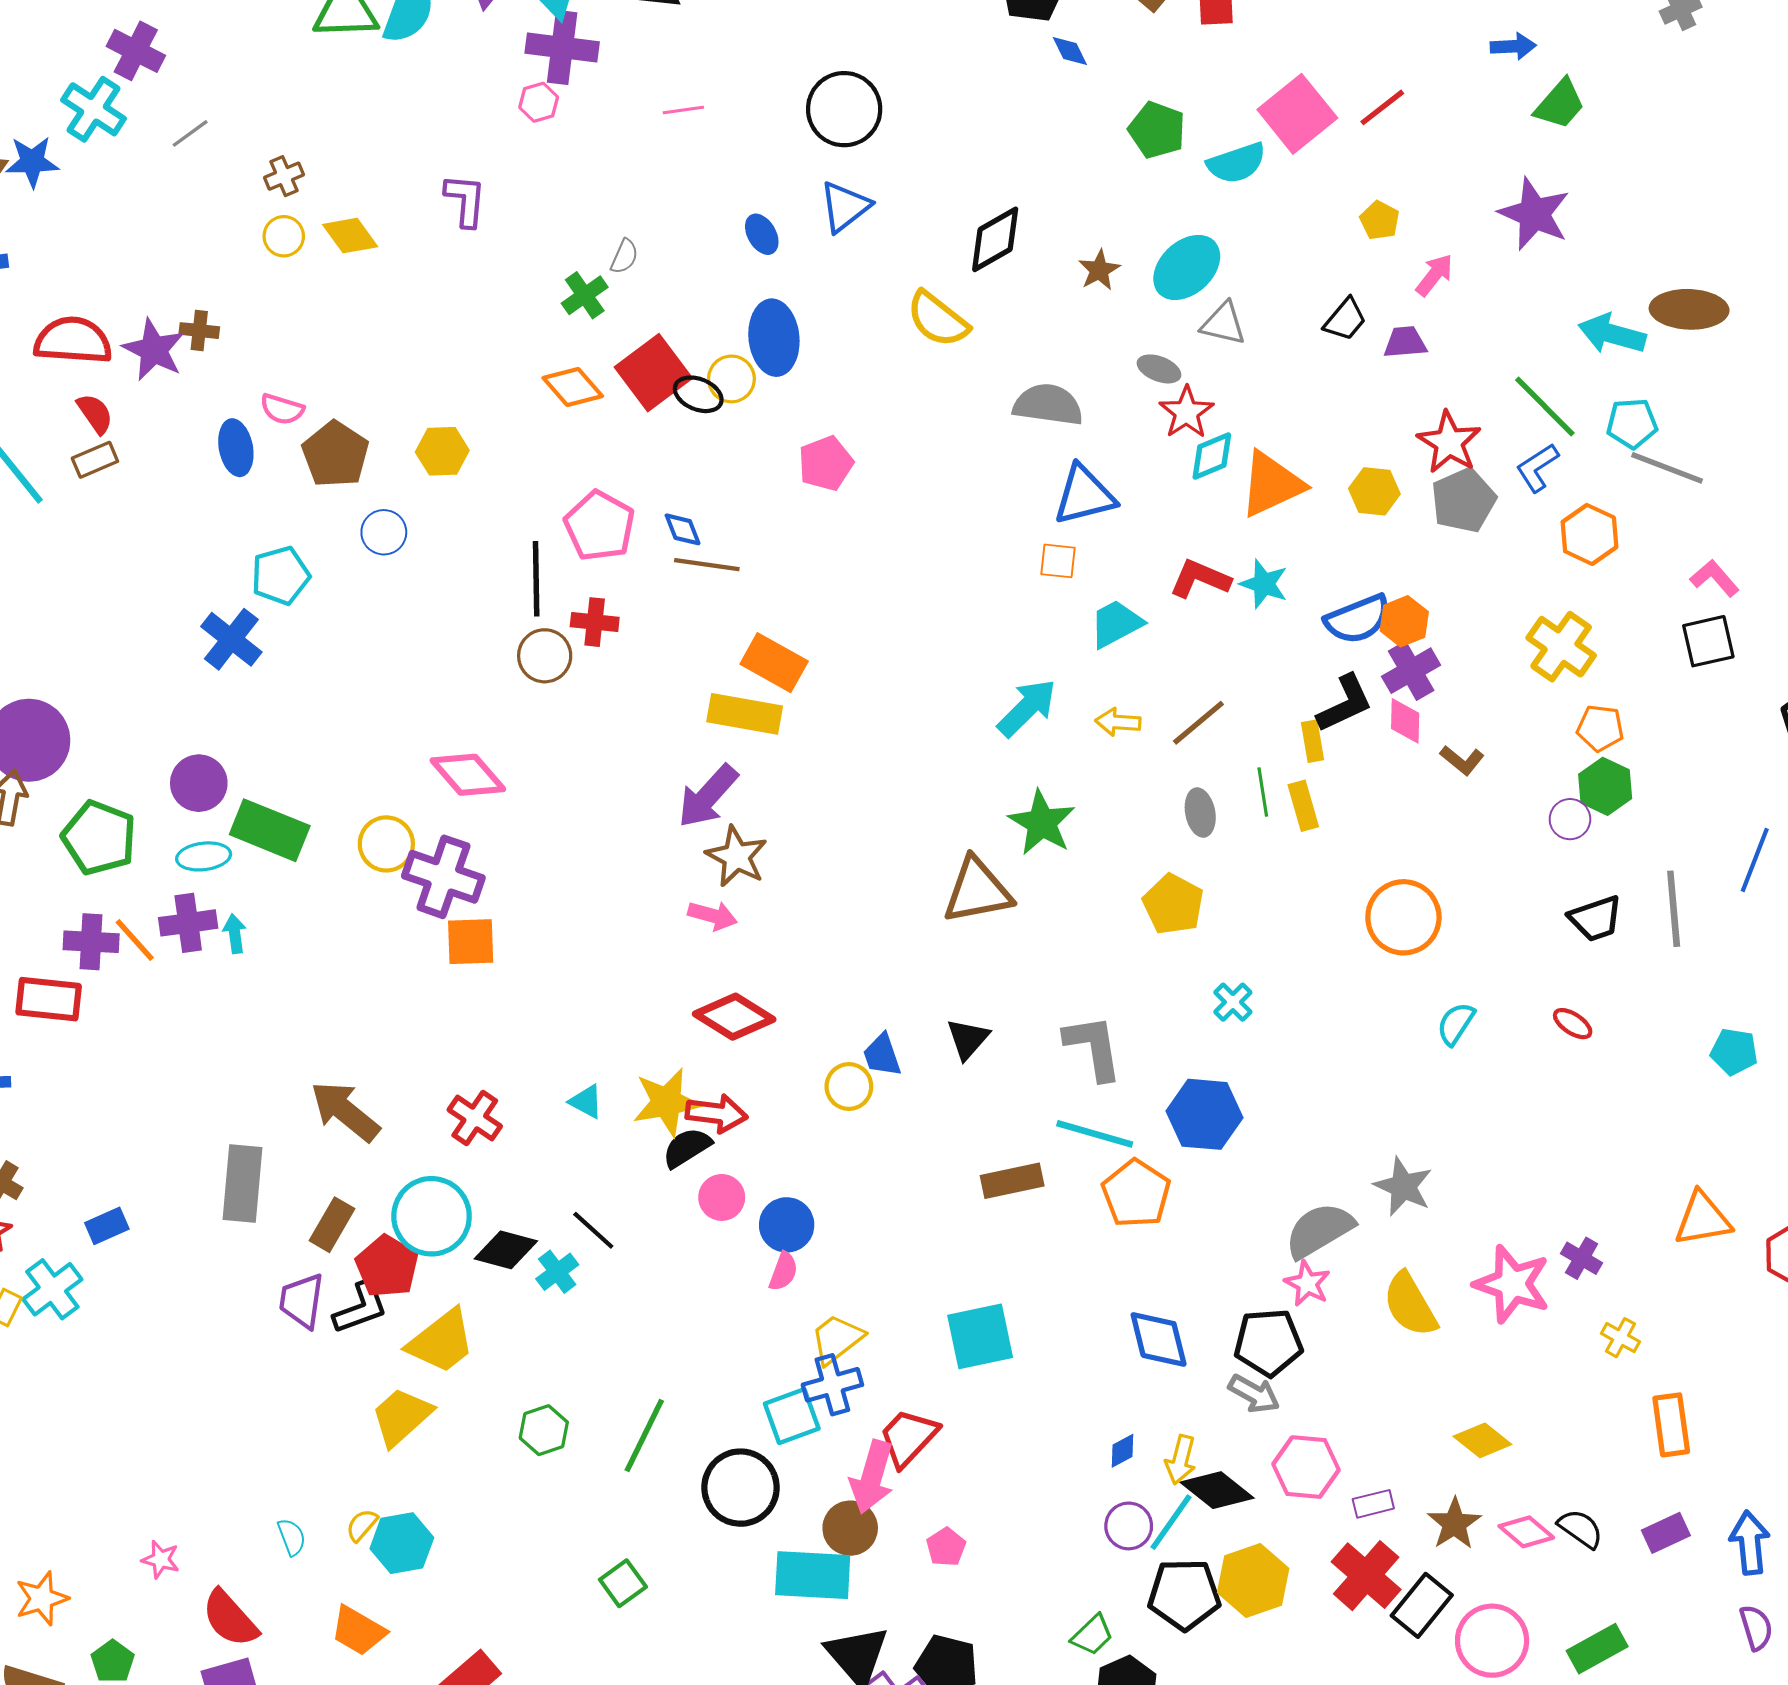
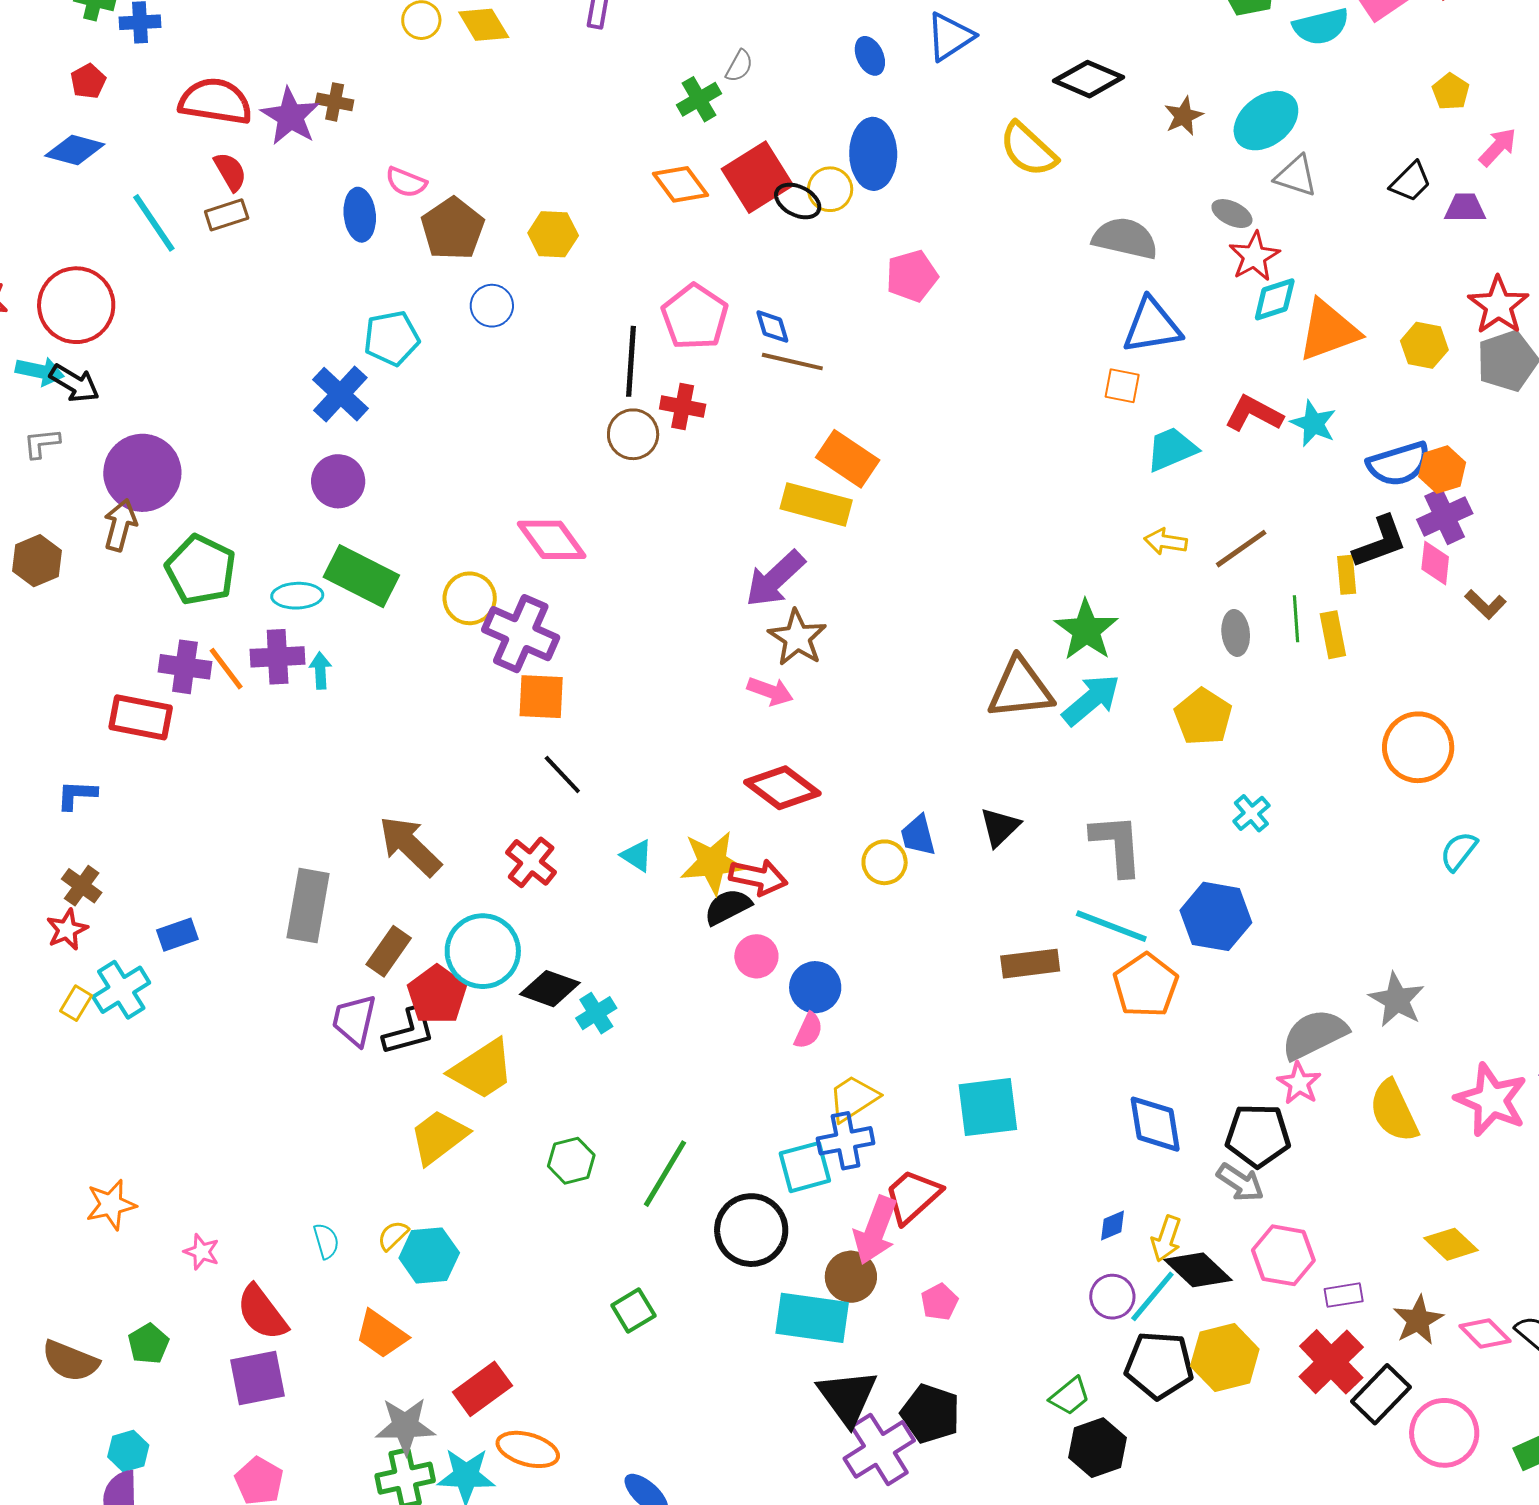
black diamond: (995, 239) -> (1088, 79), turned 48
cyan arrow: (1027, 708) -> (1091, 700), moved
purple circle: (199, 783) -> (338, 481), moved
black line: (593, 1230) -> (562, 775), moved
orange star: (42, 1598) -> (111, 1205), moved

